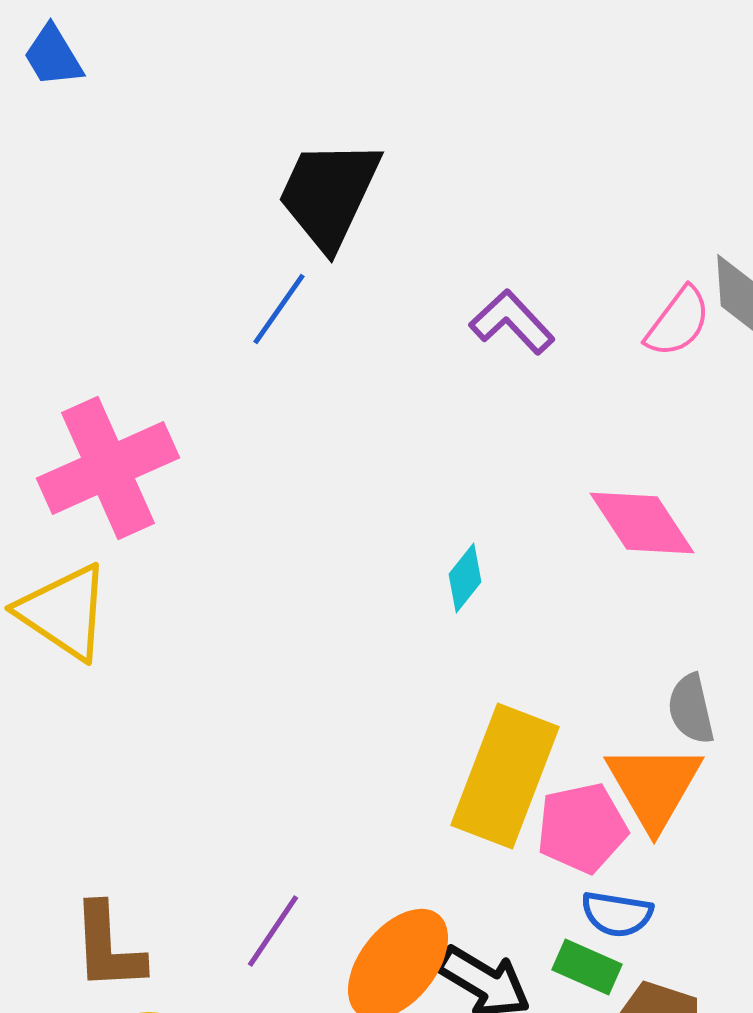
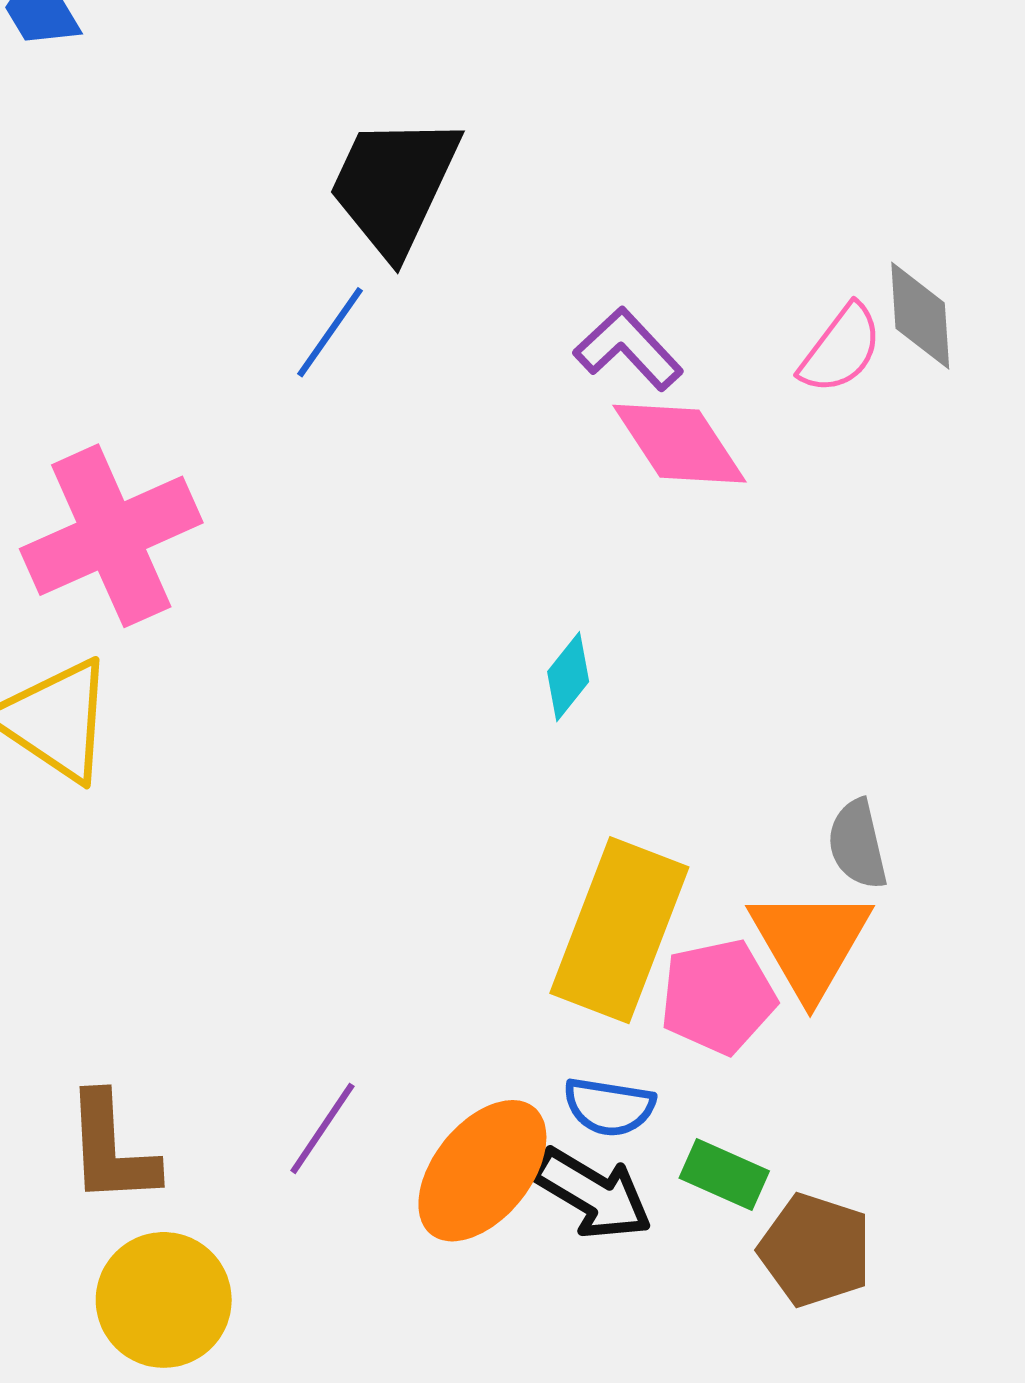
pink diamond: (642, 523) -> (680, 444), moved
blue semicircle: (617, 914) -> (609, 1107), moved

